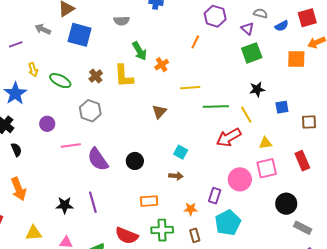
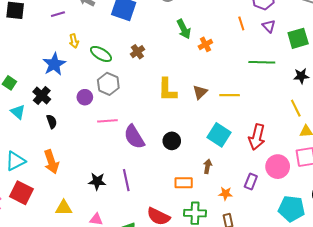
purple triangle: (247, 29) -> (269, 26), moved
orange line: (195, 42) -> (241, 23), turned -48
yellow L-shape: (124, 76) -> (167, 90), moved
yellow line: (190, 88) -> (230, 95), moved
green line: (216, 107) -> (262, 62), moved
gray hexagon: (90, 111) -> (108, 84), moved
yellow line: (246, 115) -> (296, 108), moved
red arrow: (229, 137) -> (257, 137), moved, turned -50
cyan square: (181, 152) -> (219, 135), size x1.6
brown arrow: (176, 176) -> (208, 166), moved, turned -88
cyan pentagon: (228, 223) -> (292, 209), moved, turned 30

